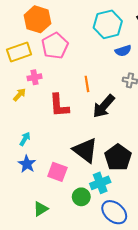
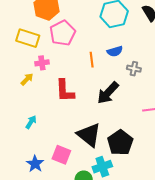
blue semicircle: (123, 51) -> (115, 51), moved
yellow rectangle: (19, 52) -> (28, 38), turned 35
orange line: (87, 84) -> (92, 60), moved
blue star: (27, 164) -> (35, 164), moved

